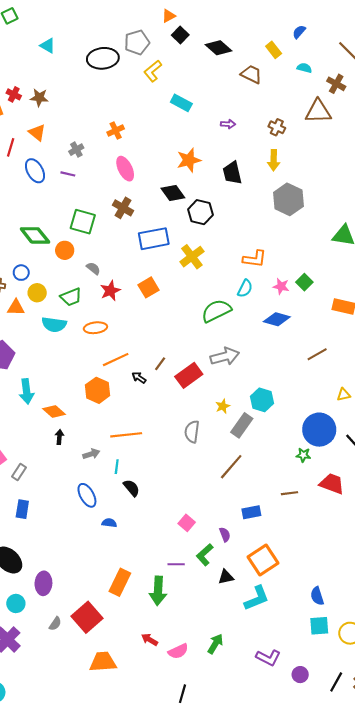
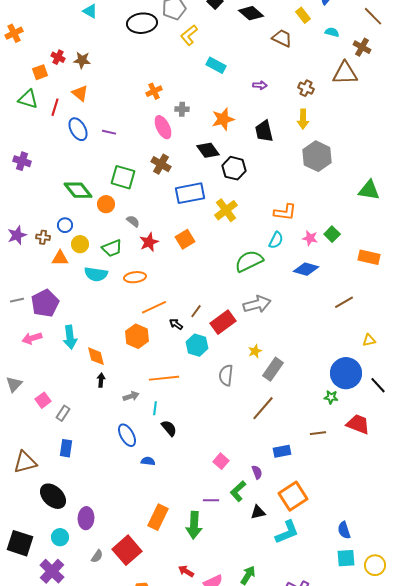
gray cross: (76, 150) -> (182, 109), moved, turned 32
cyan hexagon: (262, 400) -> (197, 345), moved
orange diamond: (54, 412) -> (96, 356), turned 35

